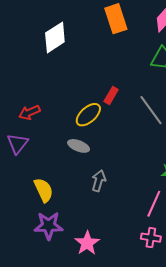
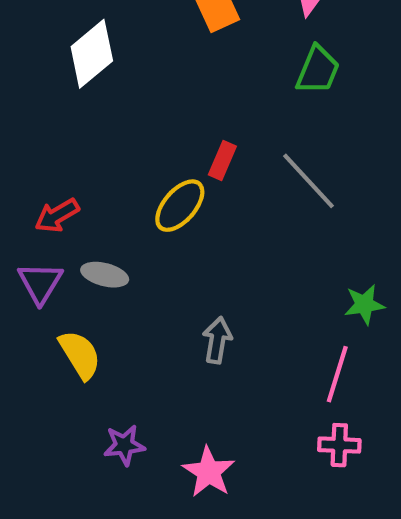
gray ellipse: (79, 146) -> (105, 275), moved
yellow semicircle: (44, 190) -> (80, 355), moved
purple star: (49, 226) -> (124, 445), size x0.7

